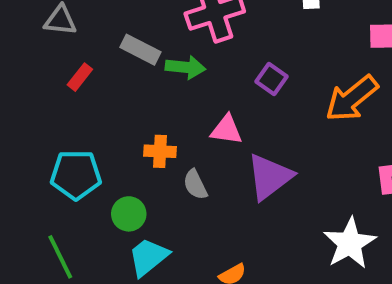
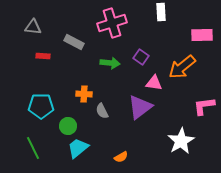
green arrow: (185, 67) -> (110, 63), moved
red rectangle: (80, 77) -> (43, 56), turned 56
pink triangle: (227, 130) -> (154, 83), moved

